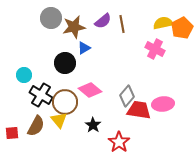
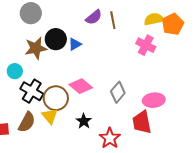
gray circle: (51, 18) -> (31, 13), moved
brown star: (74, 27) -> (36, 48), moved
black circle: (65, 63) -> (56, 39), moved
red trapezoid: (139, 110) -> (142, 122), moved, turned -110

